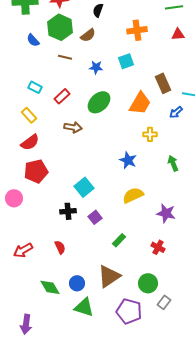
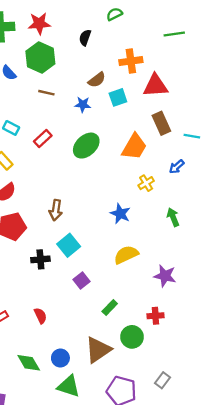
red triangle: (178, 34) -> (155, 86), moved, size x1.6
brown semicircle: (88, 35) -> (97, 80), moved
blue arrow: (176, 112) -> (177, 167), moved
brown arrow: (73, 127) -> (56, 210), moved, turned 90
yellow cross: (150, 134) -> (146, 183), turned -32
black cross: (68, 211) -> (40, 259), moved
red cross: (158, 247) -> (155, 316), turned -32
green circle: (148, 283) -> (132, 337), moved

